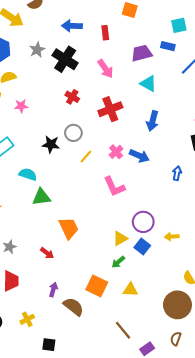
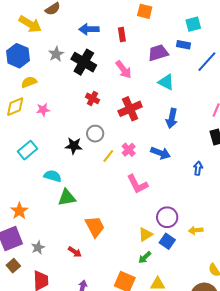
pink cross: (116, 152) -> (129, 150), moved

